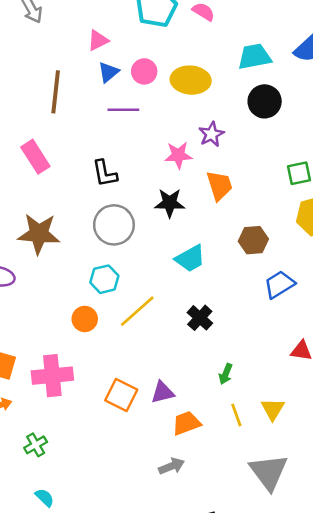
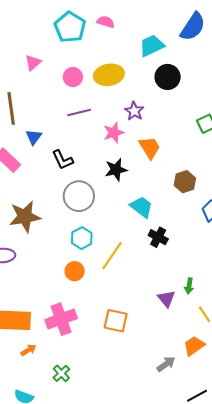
blue triangle: (108, 72) -> (34, 137), moved
purple line: (123, 110) -> (79, 113), moved
cyan trapezoid: (190, 258) -> (142, 207), turned -100
black cross: (200, 318) -> (158, 237), moved
purple triangle: (163, 392) -> (166, 299), moved, turned -42
orange trapezoid: (186, 423) -> (194, 346), moved

